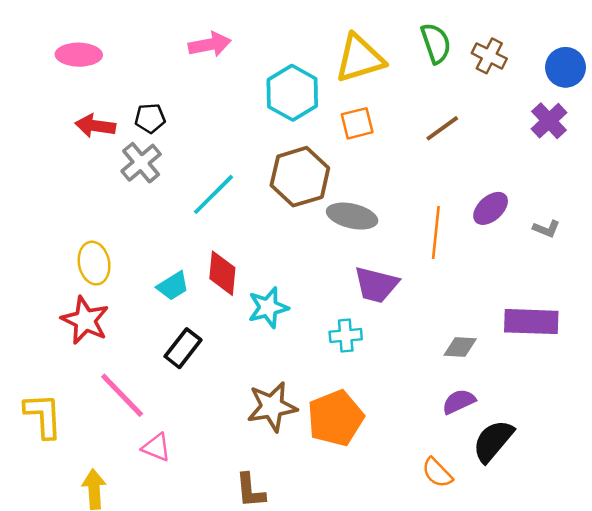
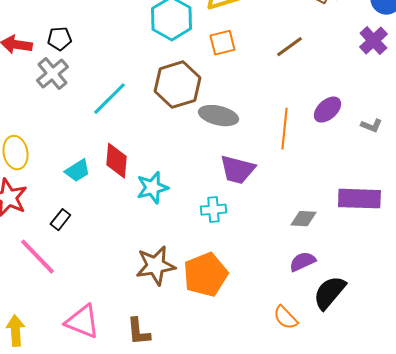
black rectangle: (183, 348) -> (60, 220), moved, size x0.7
pink triangle: (156, 447) -> (82, 322), moved, size x1.5

